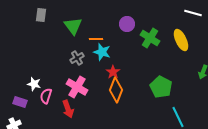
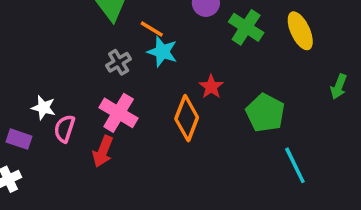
orange line: (96, 39) -> (152, 29), turned 32
red star: (113, 72) -> (211, 87), moved
red arrow: (68, 109) -> (103, 151), turned 42

